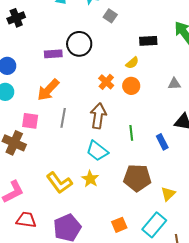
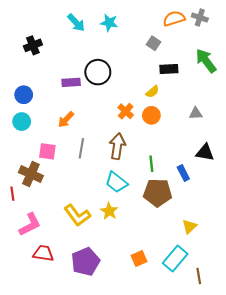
gray square: (110, 16) -> (153, 43), moved
orange arrow: (48, 90) -> (66, 119), size x0.7
brown pentagon: (137, 178) -> (158, 193), moved

